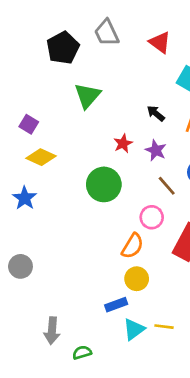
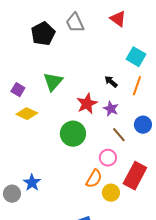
red triangle: (160, 42) -> (118, 19), moved
green triangle: (87, 96) -> (53, 82), moved
red star: (123, 143) -> (87, 104), size x1.5
blue star: (25, 198) -> (32, 183), moved
yellow circle: (137, 279) -> (111, 193), moved

